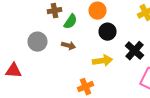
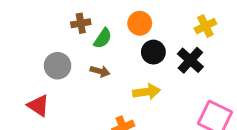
black cross: (134, 51) -> (190, 60), moved
red triangle: (14, 71) -> (38, 105), moved, turned 30

